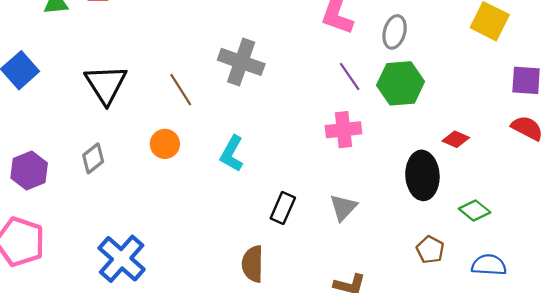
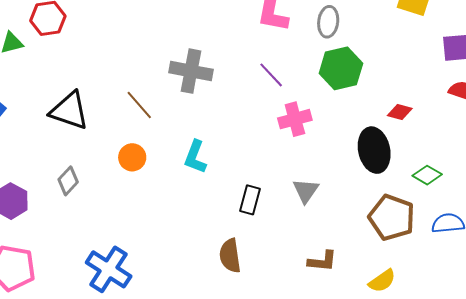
purple line: (350, 76) -> (271, 75), moved
black triangle: (106, 84) -> (69, 111), turned -30
brown pentagon: (430, 250) -> (392, 217), size x1.8

